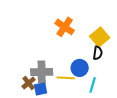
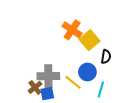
yellow square: (100, 37) -> (89, 40), moved
yellow line: (66, 78) -> (73, 82), turned 36

